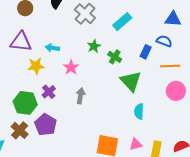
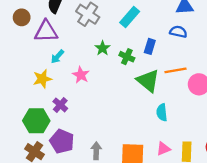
purple triangle: (21, 42) -> (46, 31), moved
cyan arrow: (52, 48) -> (57, 57), turned -48
blue rectangle: (146, 52) -> (150, 46), moved
orange line: (170, 66) -> (176, 70), moved
gray arrow: (80, 96) -> (96, 151), moved

